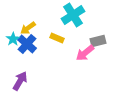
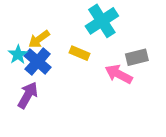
pink arrow: (85, 53) -> (119, 74), turned 66
purple arrow: (20, 81) -> (28, 95), moved

